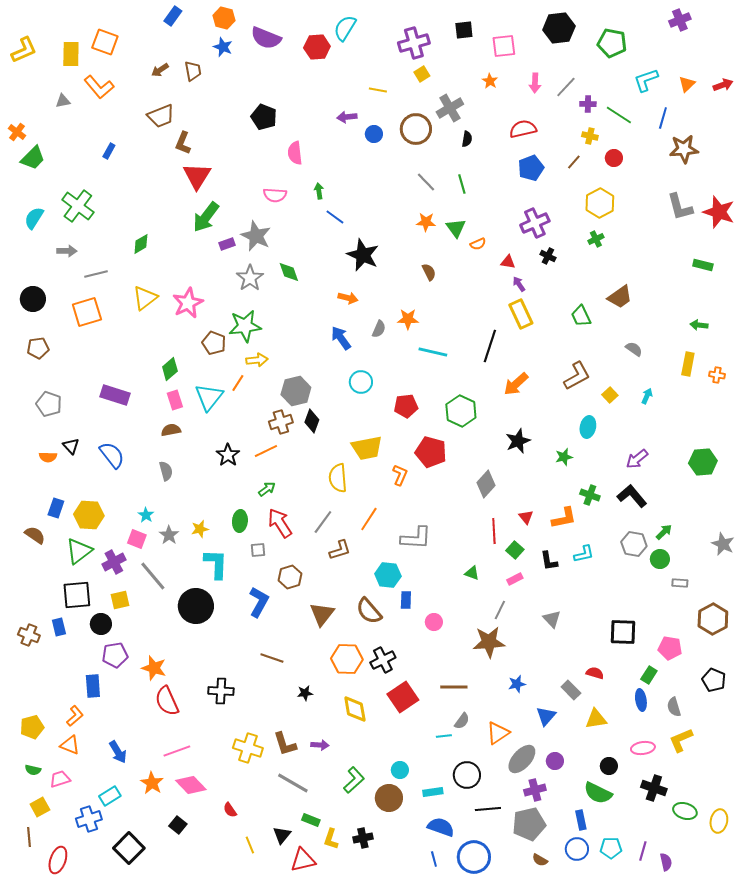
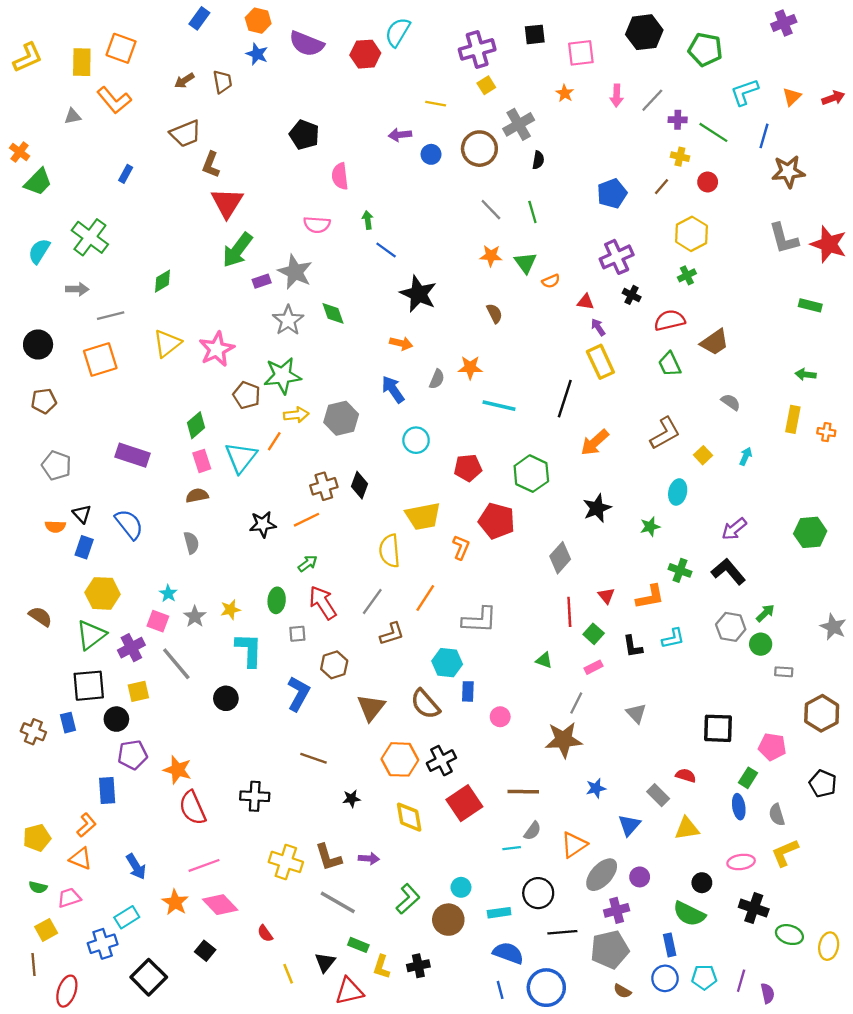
red semicircle: (523, 129) -> (670, 320), moved
gray hexagon: (296, 391) -> (341, 418), moved
black star: (228, 455) -> (263, 524), turned 30
blue rectangle: (56, 508) -> (84, 547), moved
black circle: (196, 606) -> (226, 698), size x0.6

